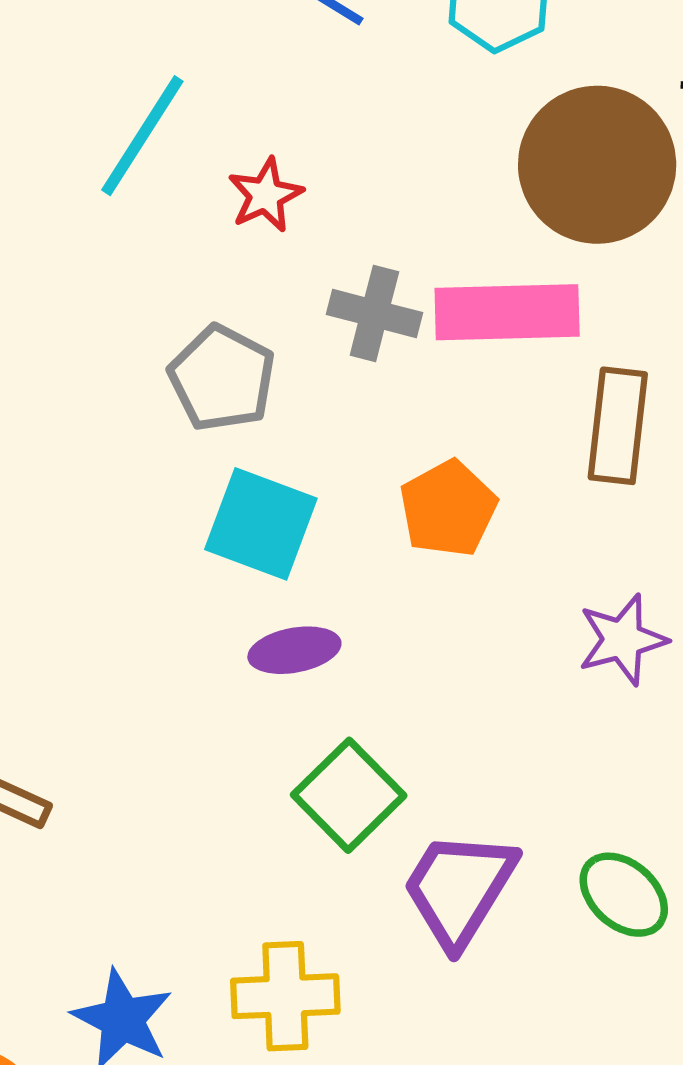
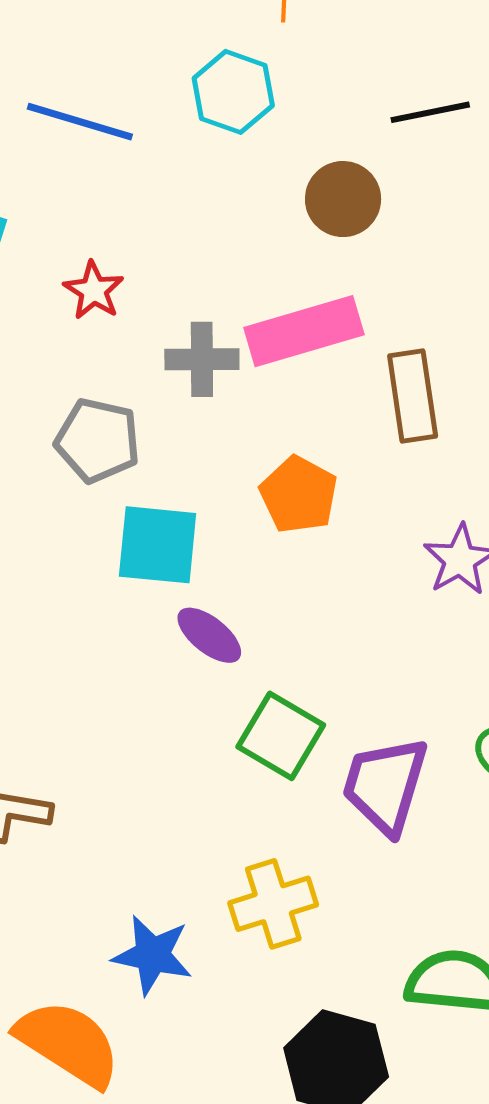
brown circle: (597, 165) -> (343, 199), size x0.6
purple ellipse: (294, 650) -> (209, 635), turned 64

